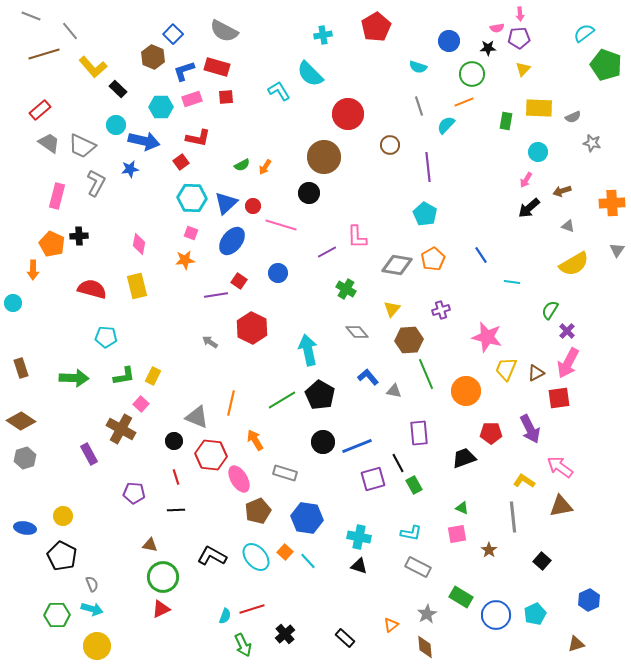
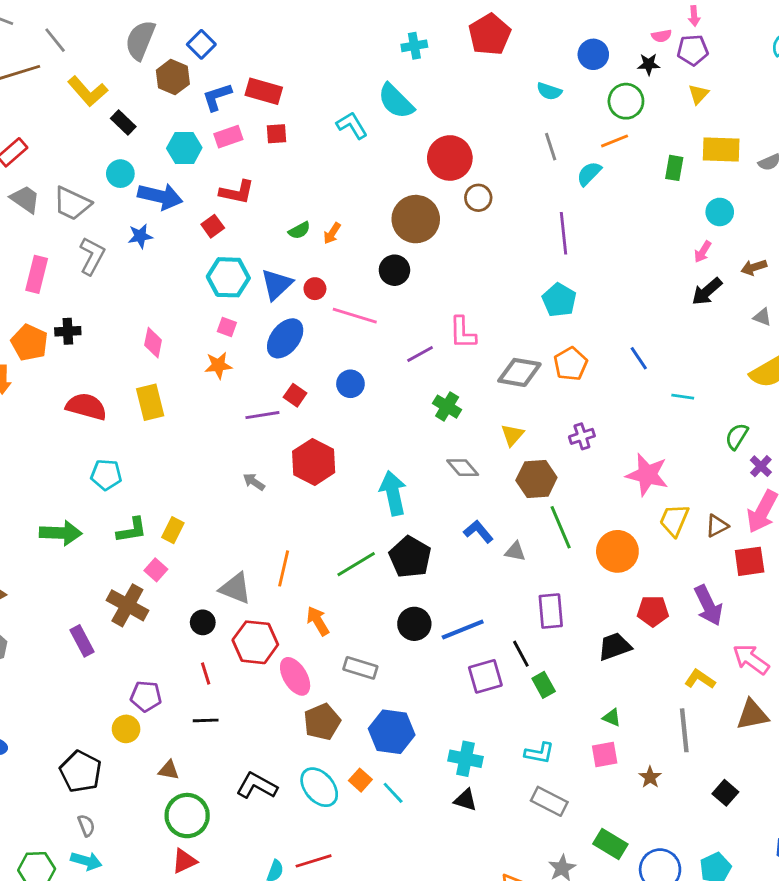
gray semicircle: (224, 31) -> (140, 40), moved, turned 84
brown circle: (390, 145) -> (478, 198), moved
yellow circle: (63, 516) -> (126, 729), moved
black pentagon: (62, 556) -> (81, 772), moved

